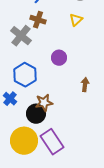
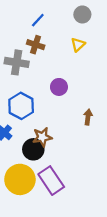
gray cross: (21, 36) -> (17, 62), turned -30

